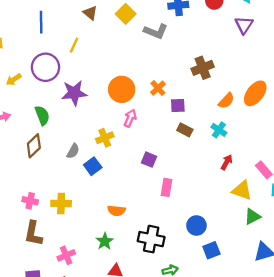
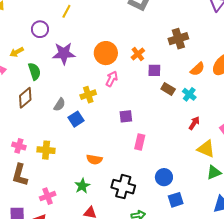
purple circle: (45, 67) -> (40, 29), size x0.7
yellow arrow: (14, 79) -> (17, 52), moved
brown rectangle: (185, 130) -> (168, 89), moved
purple square: (149, 160) -> (126, 116), turned -32

